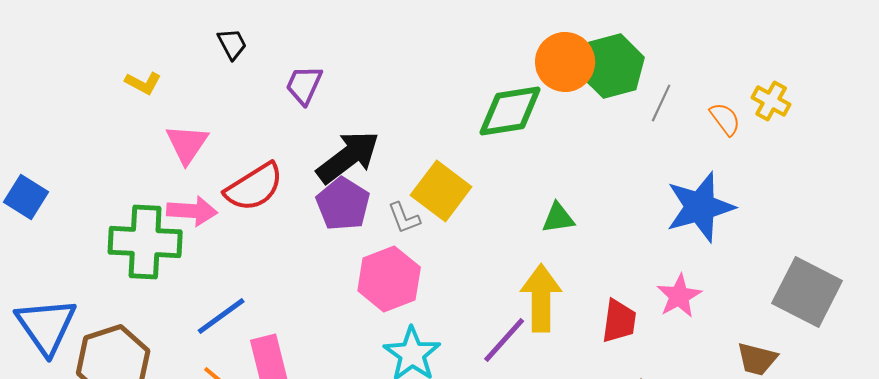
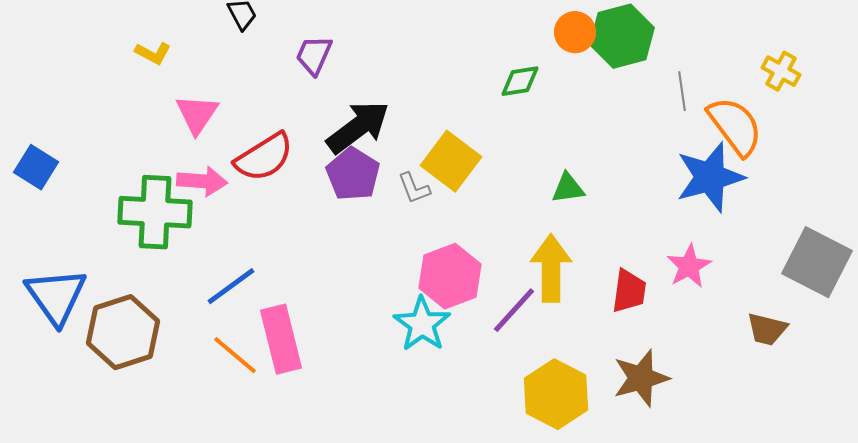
orange circle: (565, 62) -> (575, 32), size x0.7
gray line: (661, 103) -> (682, 91), moved, turned -33
green diamond: (510, 111) -> (520, 81), size x0.6
orange semicircle: (725, 119) -> (735, 126), moved, size x1.8
pink hexagon: (389, 279) -> (450, 276), moved

